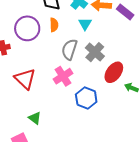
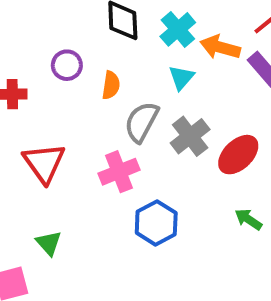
orange semicircle: (54, 25) -> (111, 85), moved
purple circle: (27, 28) -> (67, 65), size x0.6
red ellipse: (114, 72) -> (238, 155), moved

